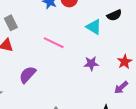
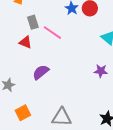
pink line: (54, 43) -> (52, 33), moved

